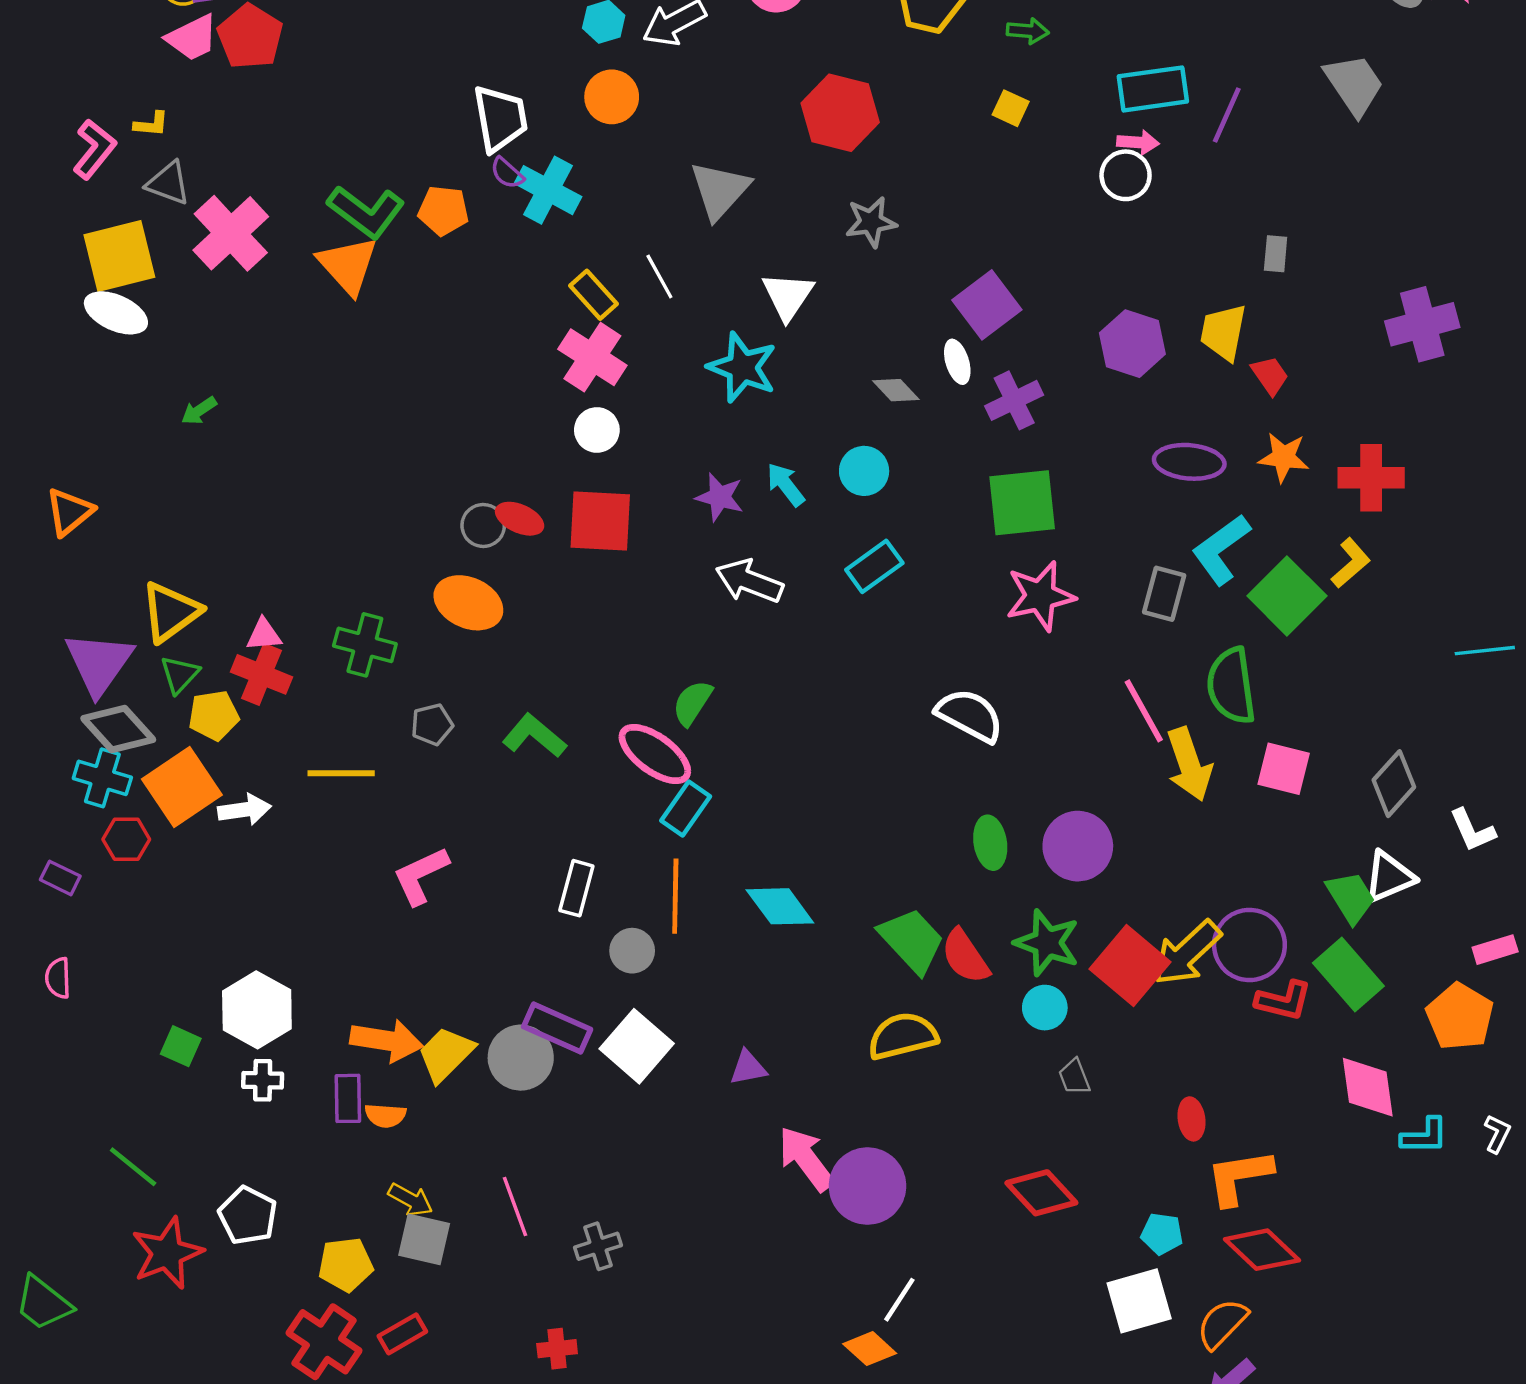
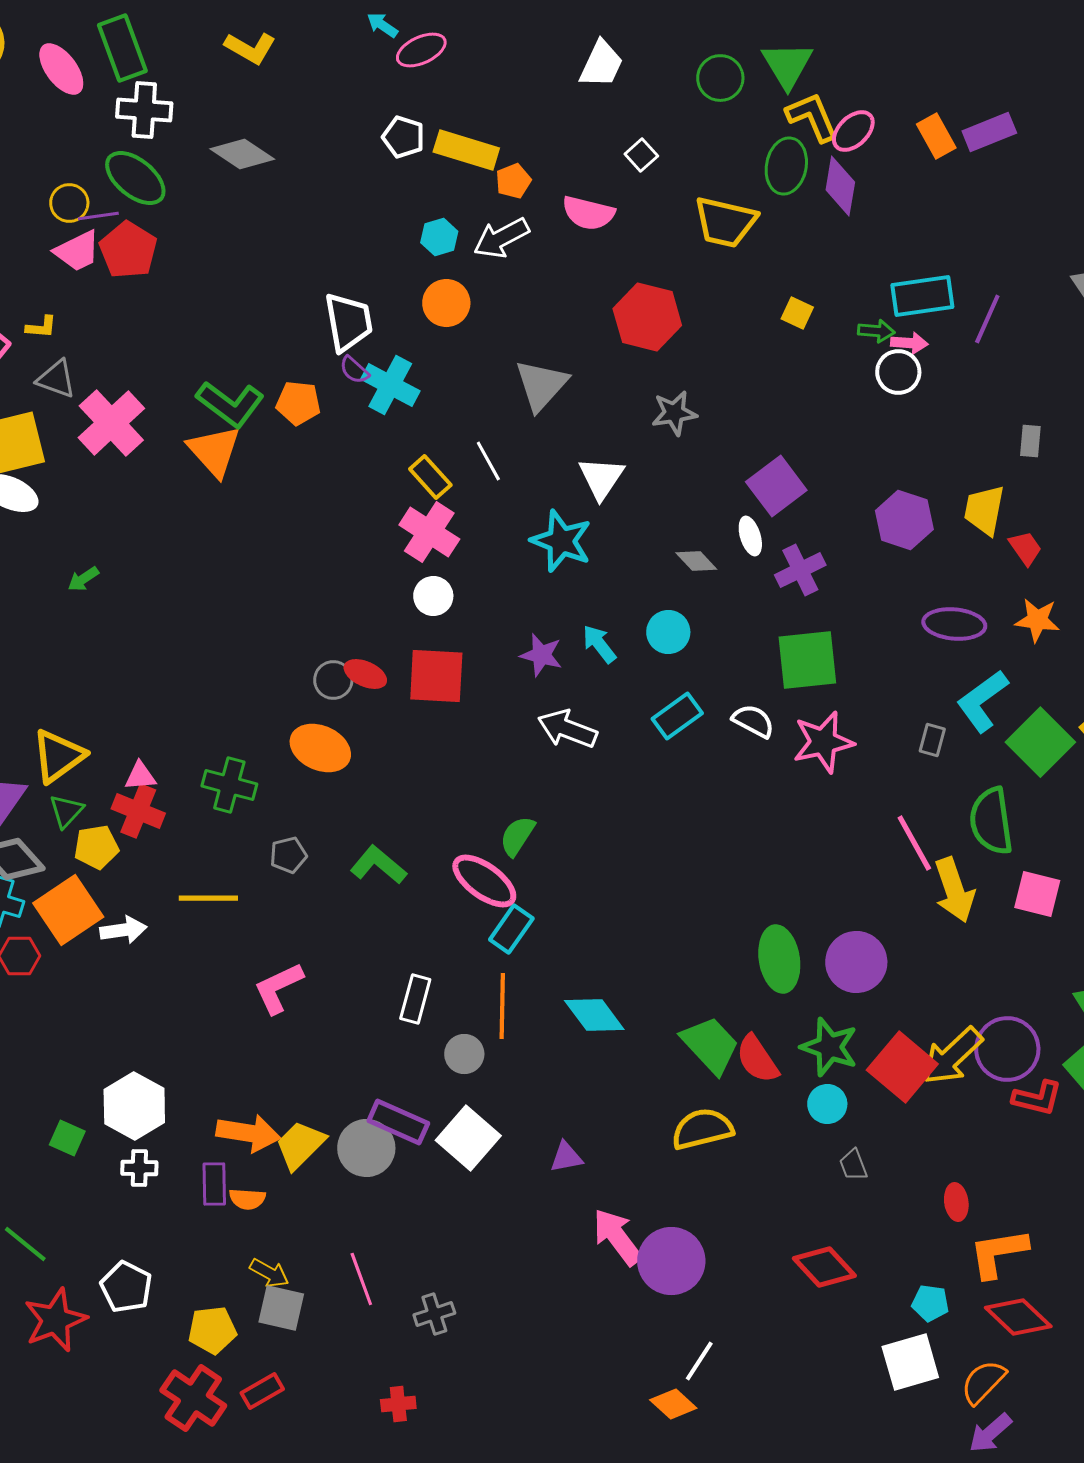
green arrow: (1028, 31) -> (876, 331), moved
gray rectangle: (1164, 594) -> (932, 740), size x0.7
white semicircle: (970, 715) -> (753, 721), moved, size x0.7
green ellipse: (990, 843) -> (779, 959), size x1.4

